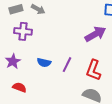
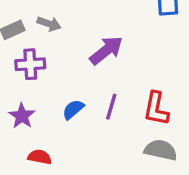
purple arrow: (95, 34) -> (106, 50), moved
blue semicircle: (44, 62) -> (73, 109), turned 136

